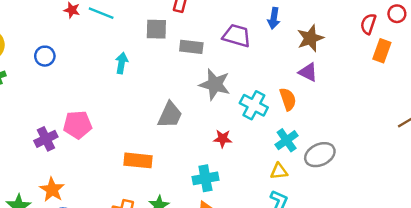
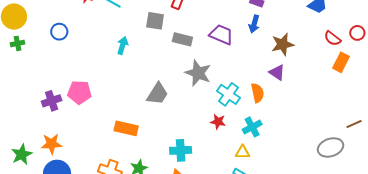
red semicircle: (368, 24) -> (332, 38), turned -78
red star: (223, 139) -> (218, 122), moved
gray ellipse: (320, 155) -> (331, 147), moved
orange star: (52, 190) -> (51, 144), turned 30

